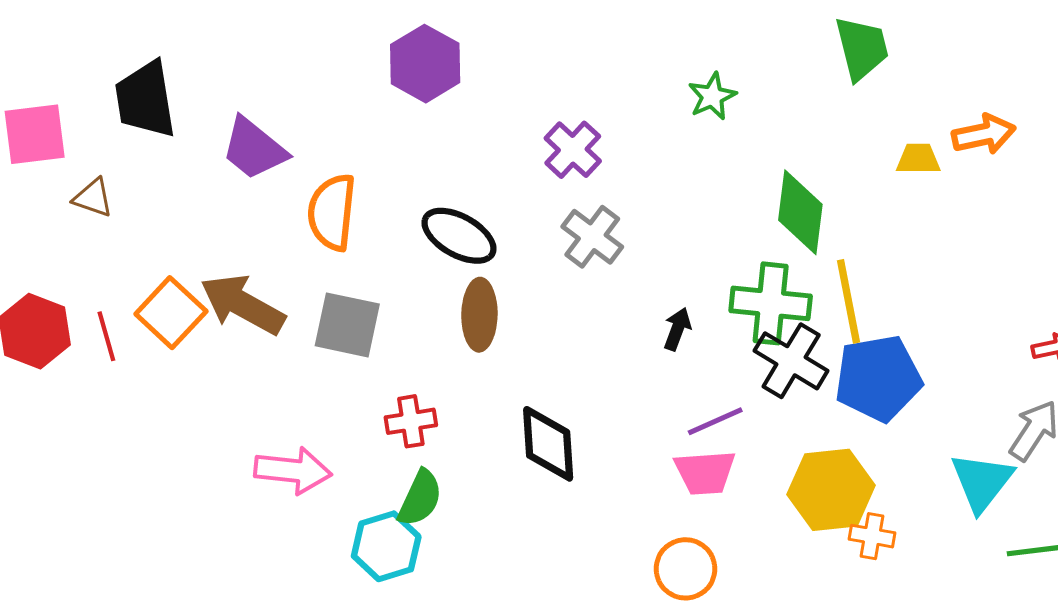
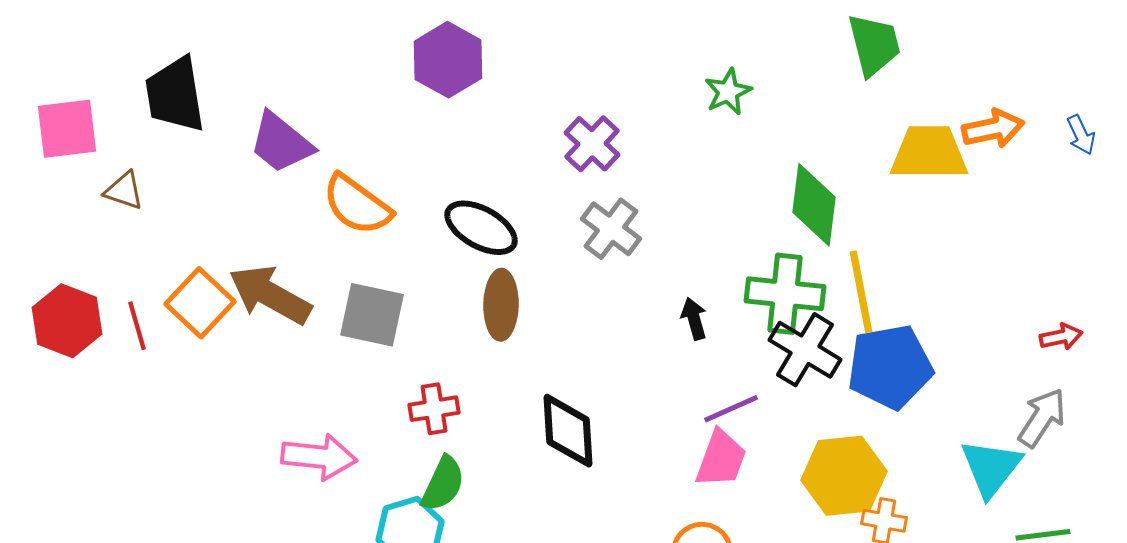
yellow trapezoid: (918, 159) -> (929, 153), size x1.8
orange semicircle: (332, 212) -> (357, 205), turned -60
black arrow: (677, 329) -> (694, 319), turned -36
pink trapezoid: (705, 473) -> (721, 459), turned -66

